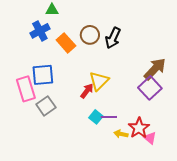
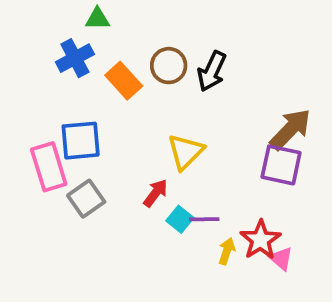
purple square: (150, 88) -> (281, 165), turned -35
red arrow: (87, 91) -> (156, 193), moved
yellow arrow: (121, 134) -> (227, 251), turned 96

